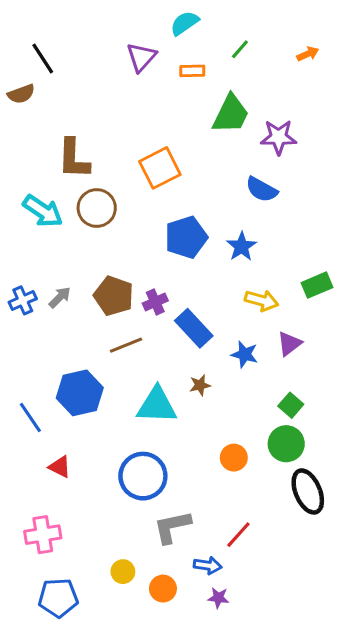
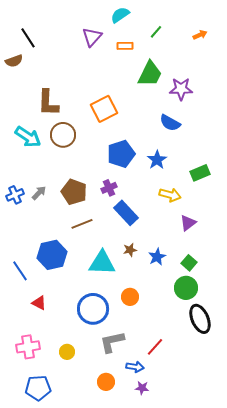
green rectangle: (317, 285) -> (200, 173), moved
purple cross: (155, 302) -> (109, 188), moved
blue star: (245, 354) -> (157, 257), moved, turned 30
orange circle: (234, 458) -> (130, 297), moved
yellow circle: (123, 572) -> (67, 352), moved

